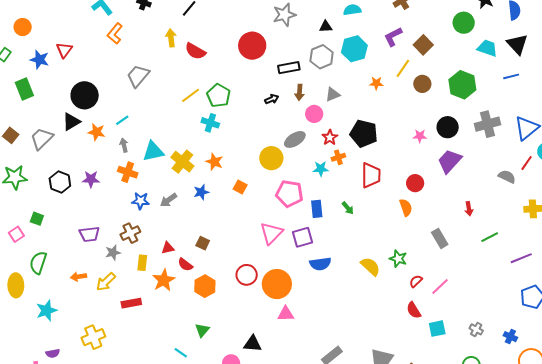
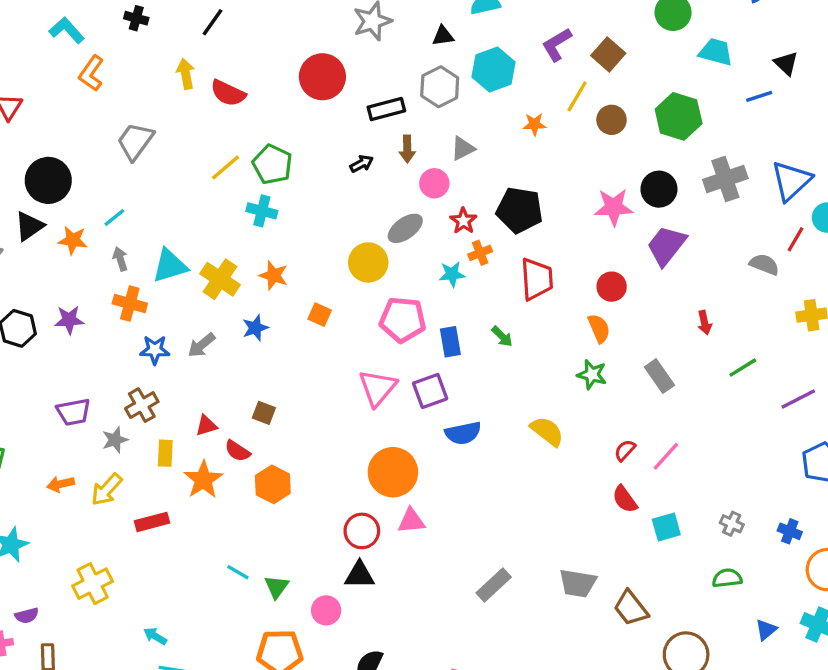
black triangle: (517, 44) -> (786, 63), moved, size x0.7
pink star: (420, 136) -> (614, 207), size x1.6
green star: (398, 259) -> (592, 375), moved
red circle: (247, 275) -> (362, 531), moved
green triangle: (202, 330) -> (277, 587), moved
cyan line: (181, 353) -> (238, 572), moved

